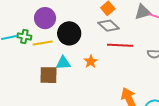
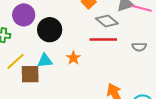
gray diamond: (109, 26) -> (107, 21), moved
yellow line: (43, 43) -> (16, 61), moved, turned -30

